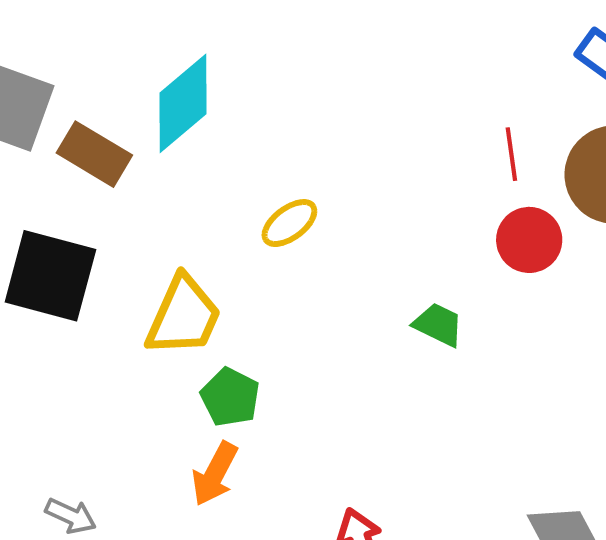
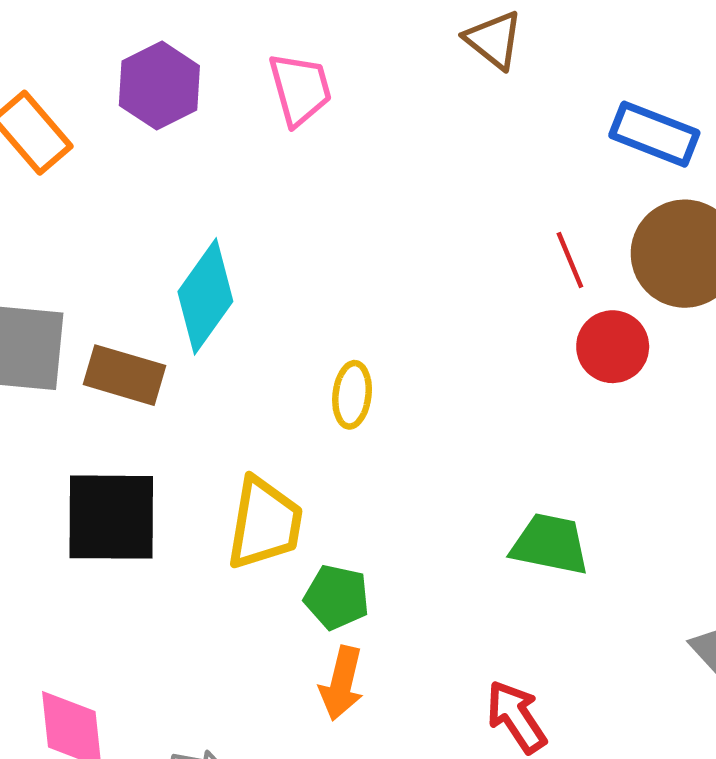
yellow ellipse: (289, 223) -> (352, 395), turned -32
green trapezoid: (438, 325) -> (550, 544), moved, size x1.4

